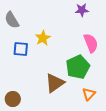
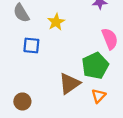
yellow star: (43, 38) -> (56, 22), moved
orange triangle: (89, 94) -> (99, 96), moved

